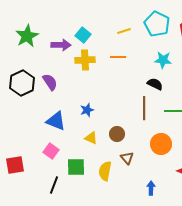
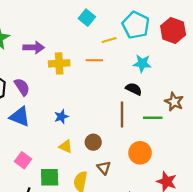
yellow line: (124, 31) -> (109, 40), moved
cyan square: (83, 35) -> (87, 18), moved
blue triangle: (56, 121) -> (20, 117), moved

